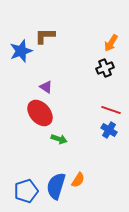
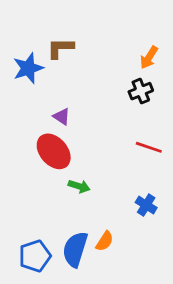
blue cross: (109, 130) -> (146, 205), moved

